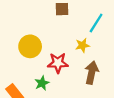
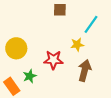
yellow circle: (30, 46) -> (16, 48), moved
green star: (42, 83) -> (30, 76), moved

